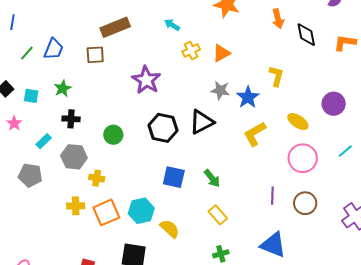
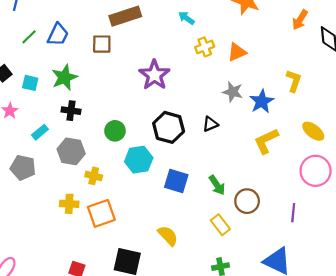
orange arrow: (278, 19) -> (300, 20), turned 42
green star: (63, 88) -> (64, 77), size x1.4
black triangle: (202, 122) -> (210, 124), size x0.6
purple line: (272, 196) -> (293, 213), moved
brown circle: (305, 203) -> (247, 201), moved
cyan hexagon: (141, 211) -> (139, 160), moved

